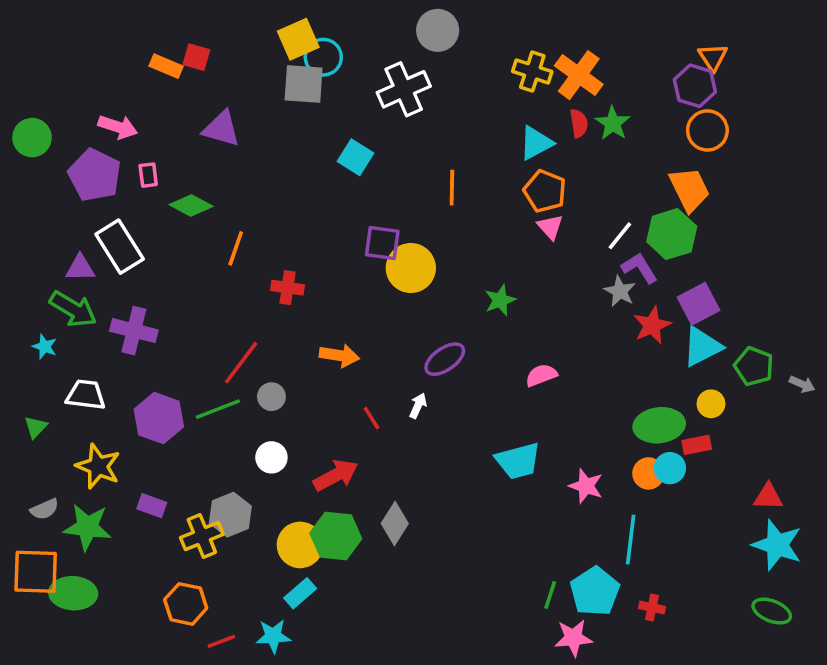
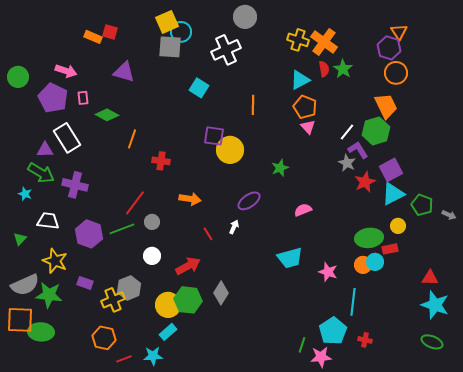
gray semicircle: (45, 509) -> (25, 285), size x1.8
green line: (550, 595) -> (302, 345), moved

